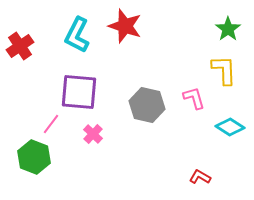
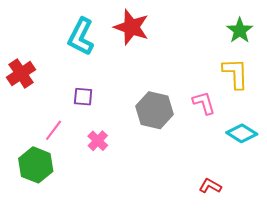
red cross: (20, 46) -> (21, 73), moved
purple square: (79, 92) -> (83, 97), size x0.5

